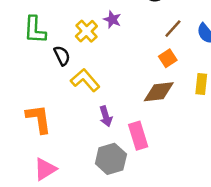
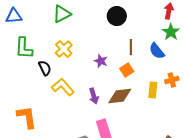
purple star: (112, 20) -> (101, 61), moved
brown line: (173, 29) -> (131, 47), turned -42
purple arrow: (106, 116) -> (94, 96), moved

